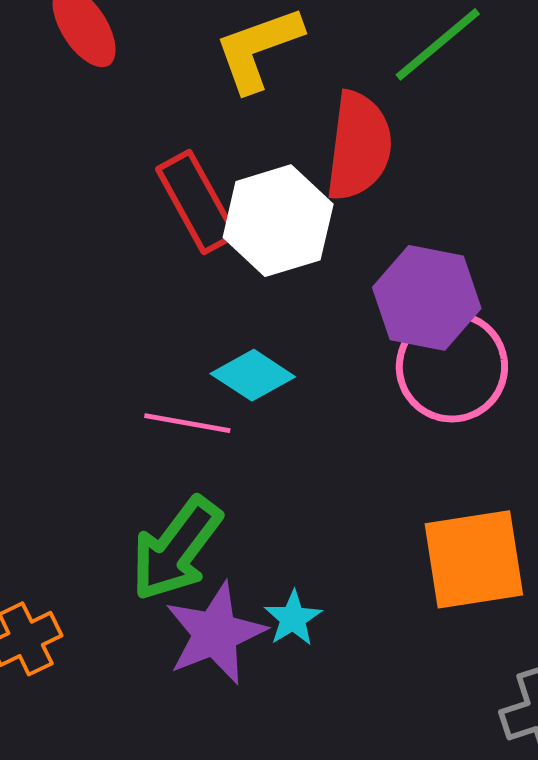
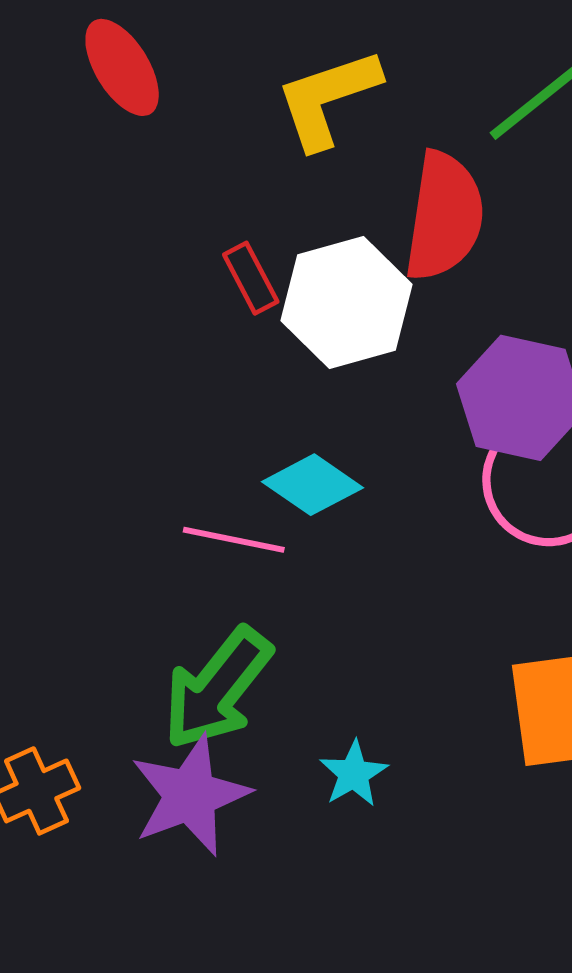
red rectangle: (197, 202) -> (251, 278), size x0.6
purple star: (215, 633) -> (190, 795), moved

